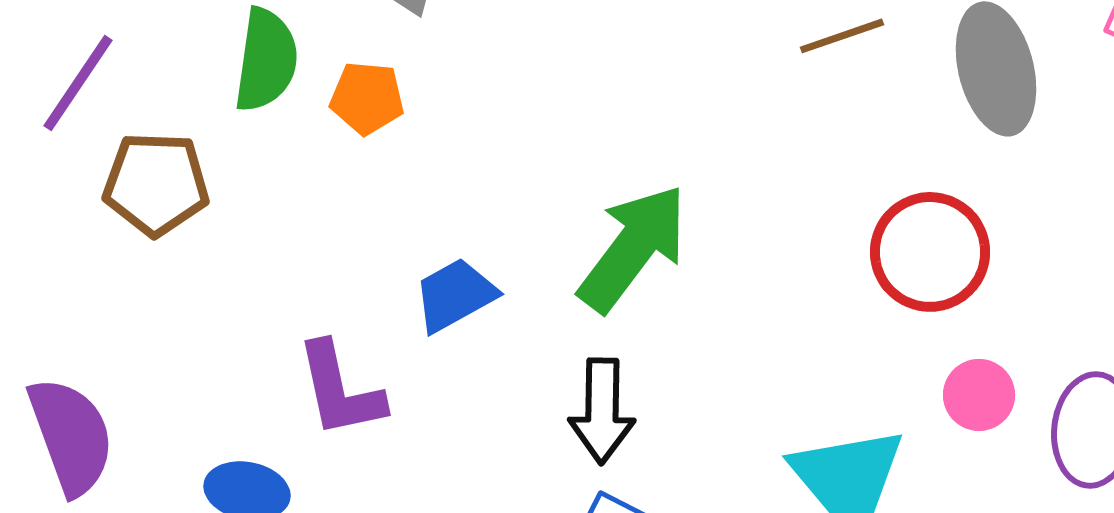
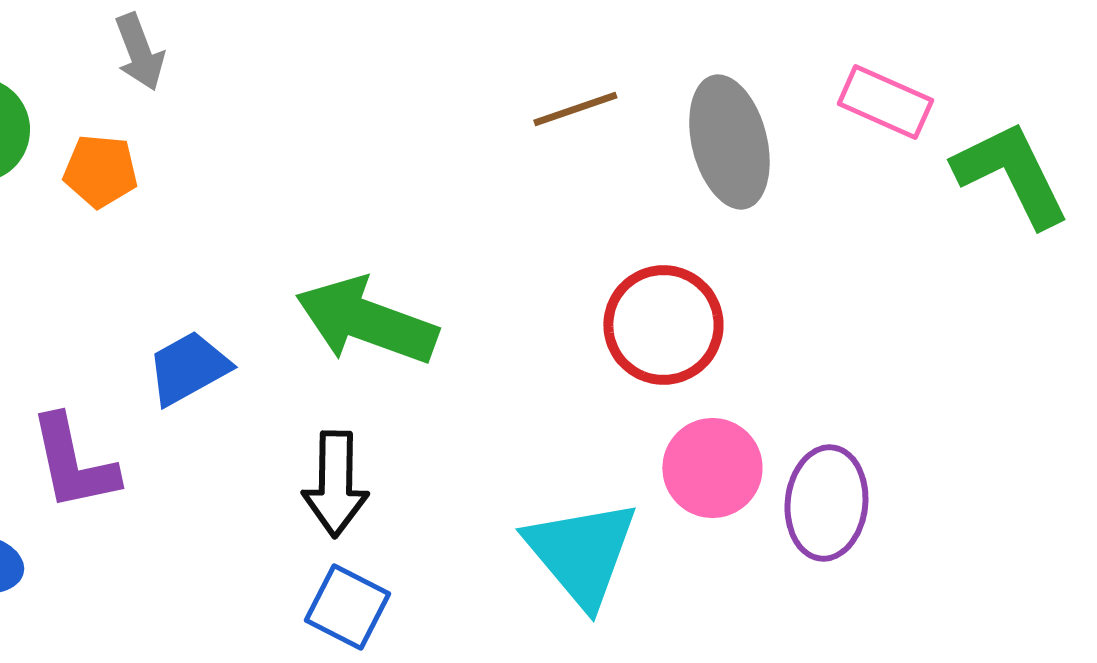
green arrow: (633, 248) -> (366, 321), turned -107
pink circle: (979, 395) -> (712, 468), size x1.4

